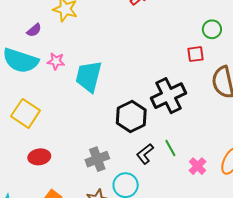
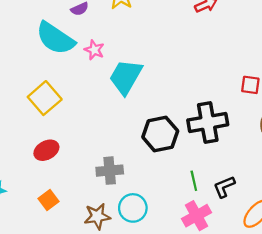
black L-shape: (145, 154) -> (224, 187), moved
red ellipse: (39, 157) -> (46, 150), turned -35
pink cross: (197, 166) -> (196, 216), moved, size x1.4

